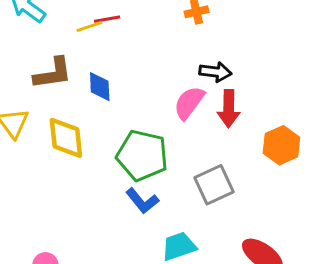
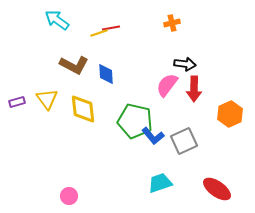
brown L-shape: (53, 73) -> (74, 65), turned 36
blue L-shape: (142, 201) -> (153, 136), moved

